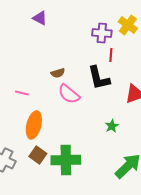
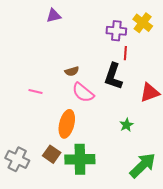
purple triangle: (40, 18) -> (54, 16), turned -42
black L-shape: (99, 78) -> (113, 76), turned 32
orange ellipse: (34, 125) -> (67, 124), moved

